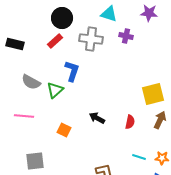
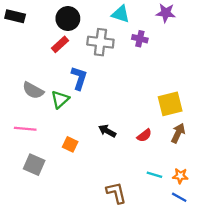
black rectangle: (15, 44) -> (15, 16), moved
red semicircle: (130, 122) -> (144, 135), turned 40
gray square: (35, 161) -> (34, 165), moved, turned 30

